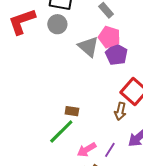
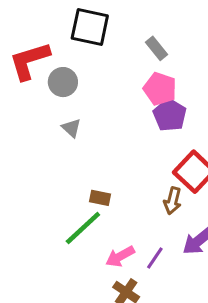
gray circle: (57, 24) -> (63, 82), moved
gray triangle: (88, 47) -> (71, 128), moved, size x0.6

